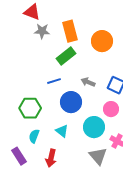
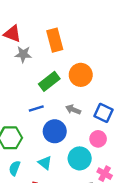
orange rectangle: (70, 31) -> (55, 40), moved
orange circle: (102, 41) -> (81, 75), moved

